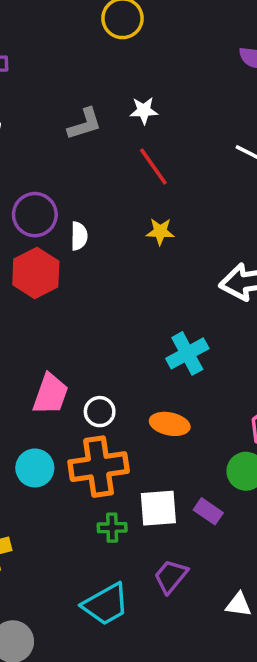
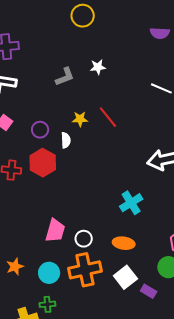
red line: (153, 167) -> (108, 117), moved
purple circle: (35, 215) -> (40, 130), size x0.7
yellow star: (160, 232) -> (80, 119), moved
white square: (158, 508) -> (125, 277), moved, turned -30
green cross: (112, 528) -> (47, 304), moved

